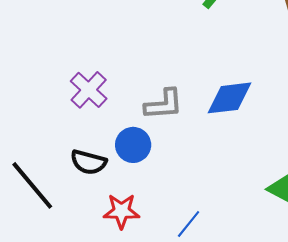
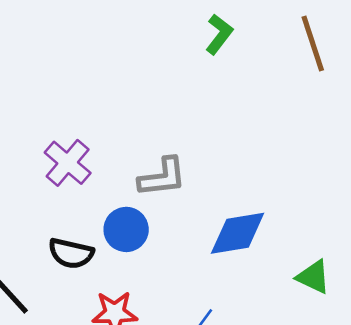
blue diamond: (229, 98) -> (238, 233), moved

